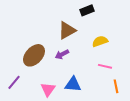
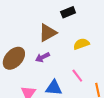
pink line: (105, 66) -> (77, 76), moved, turned 40

